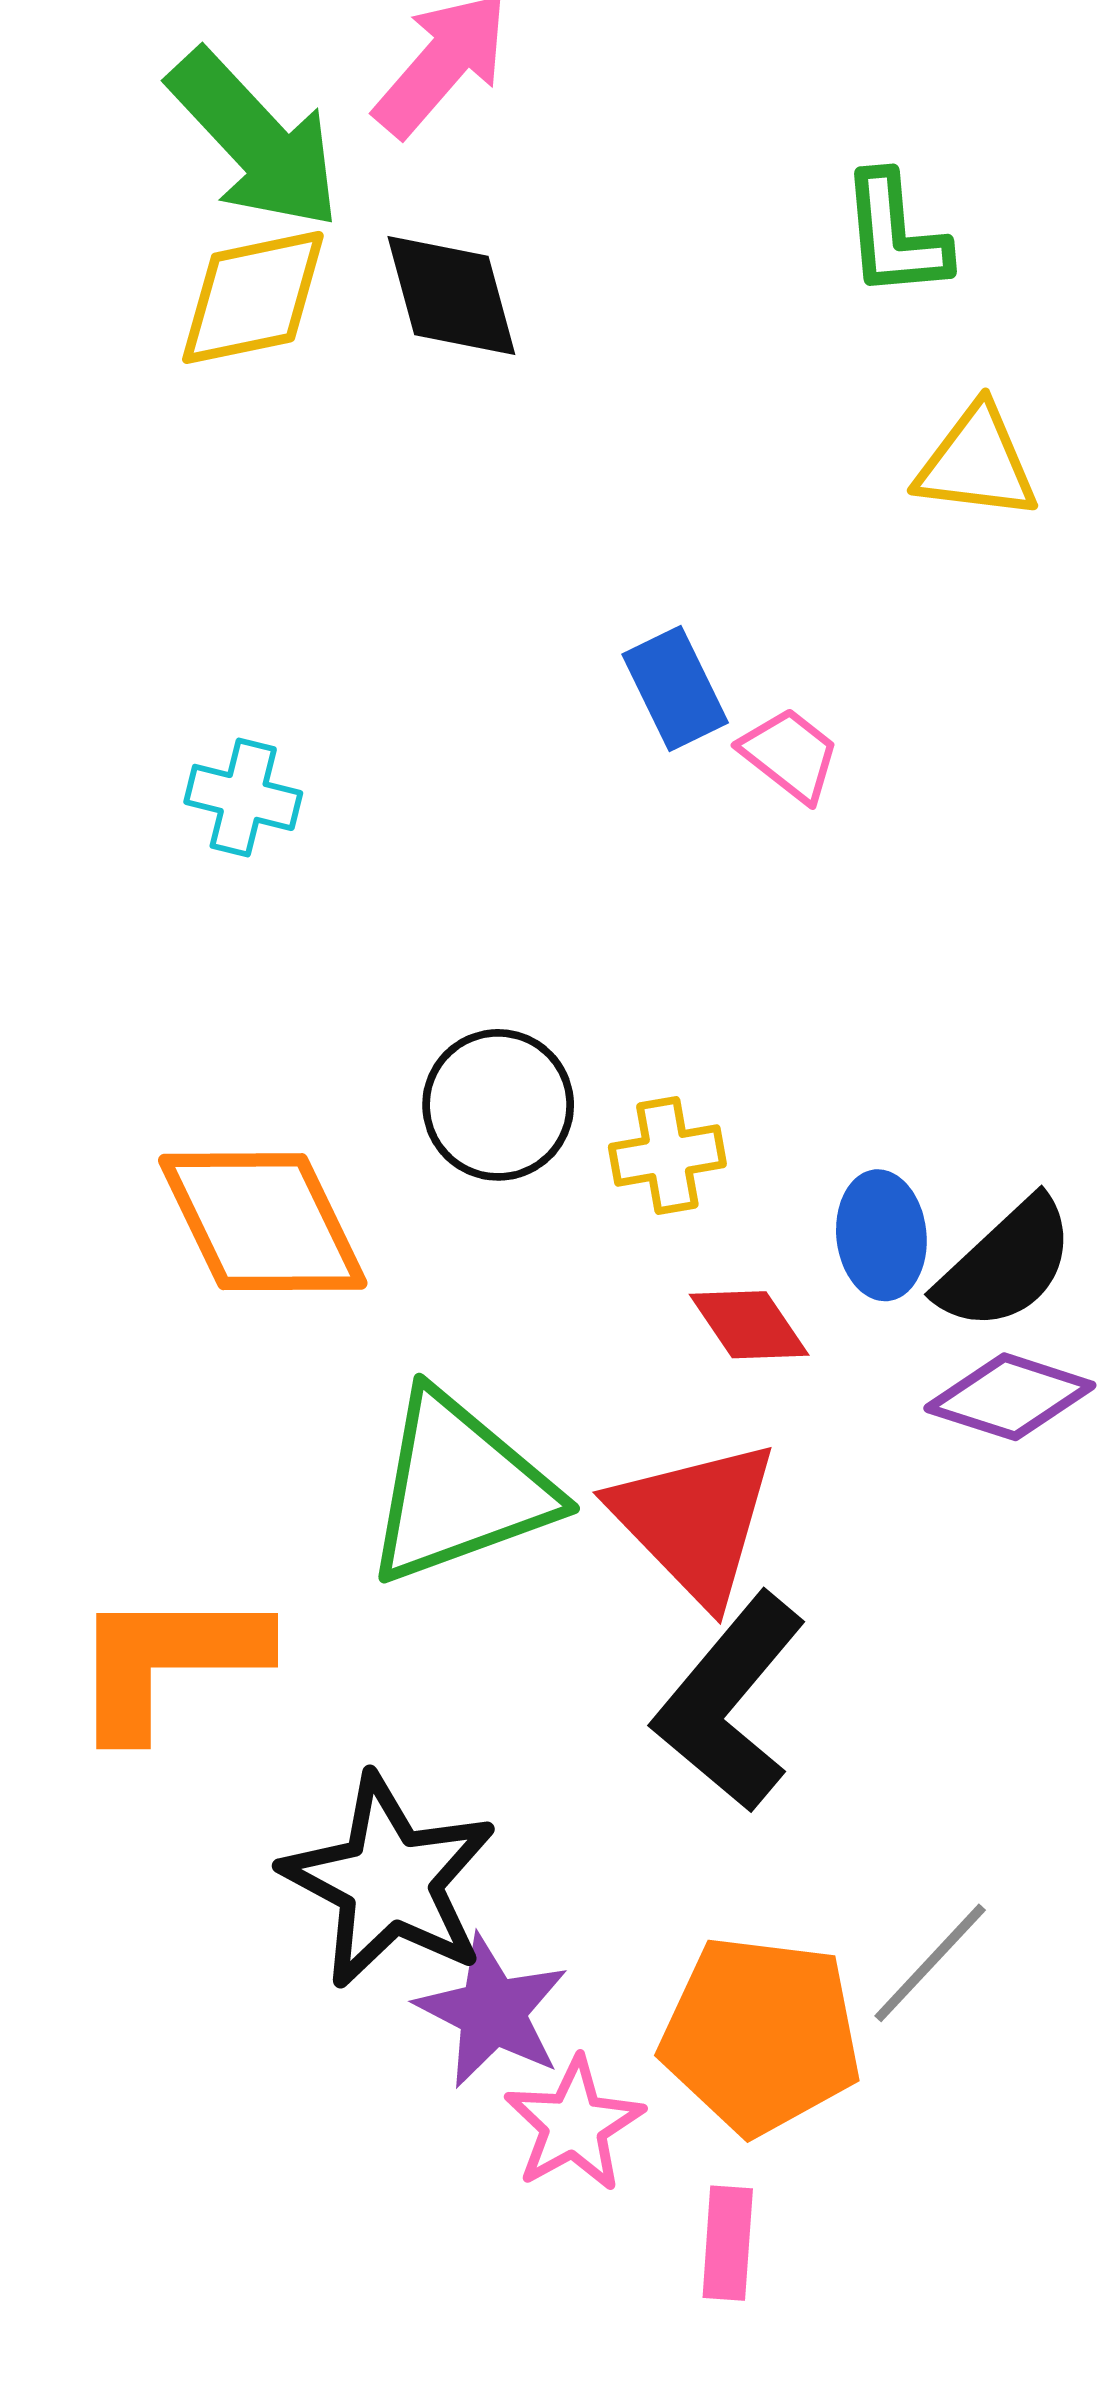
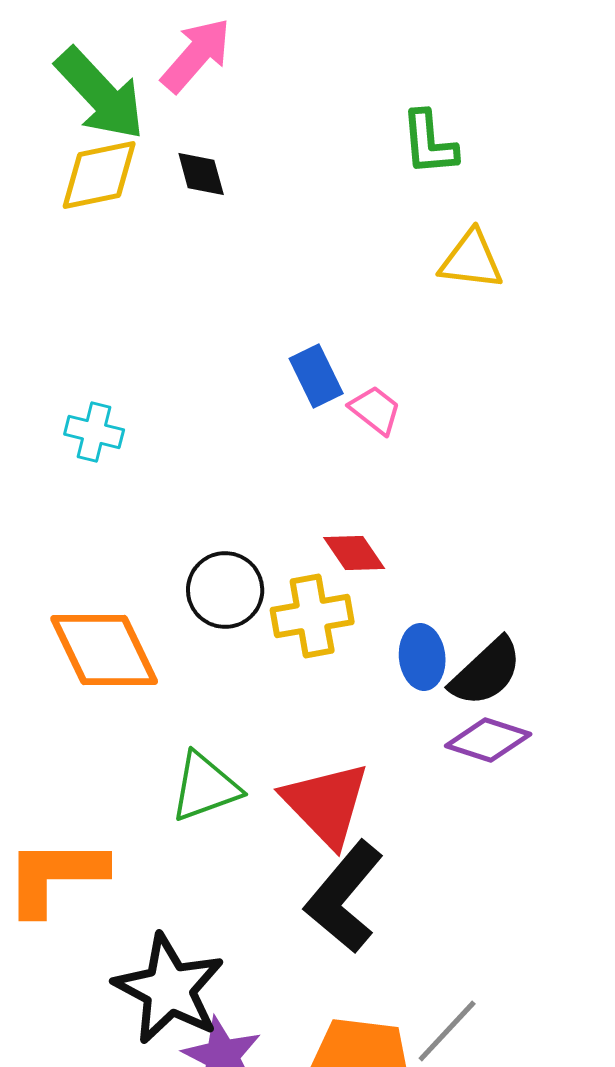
black diamond: (451, 295) -> (201, 174), size x0.7
yellow cross: (667, 1155) -> (312, 616), size x1.4
red diamond: (749, 1325) -> (354, 553), moved
green triangle: (459, 1488) -> (205, 787), size x0.7

